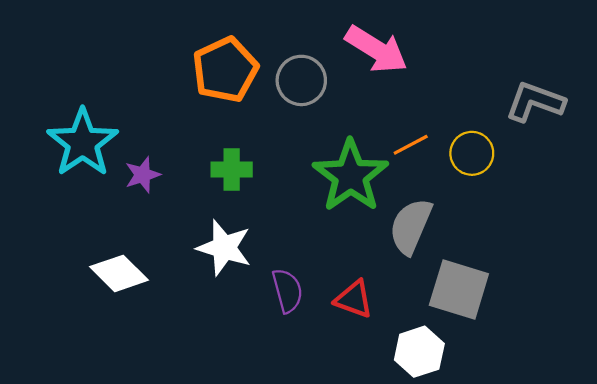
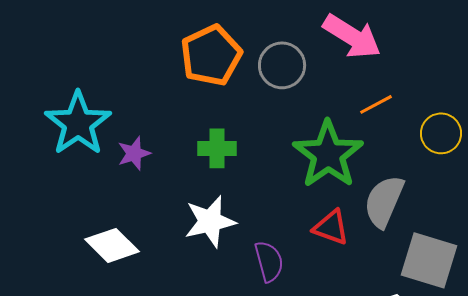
orange line: (411, 145) -> (376, 104), moved
white star: (224, 248) -> (210, 221), turned -30
red triangle: (354, 299) -> (331, 227), moved

